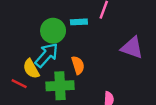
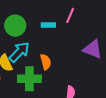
green circle: (53, 31) -> (15, 26), moved

